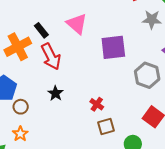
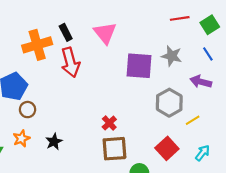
gray star: (152, 20) -> (172, 56), moved
black star: (55, 93) -> (54, 142), moved
brown square: (106, 126) -> (114, 149), size x1.4

